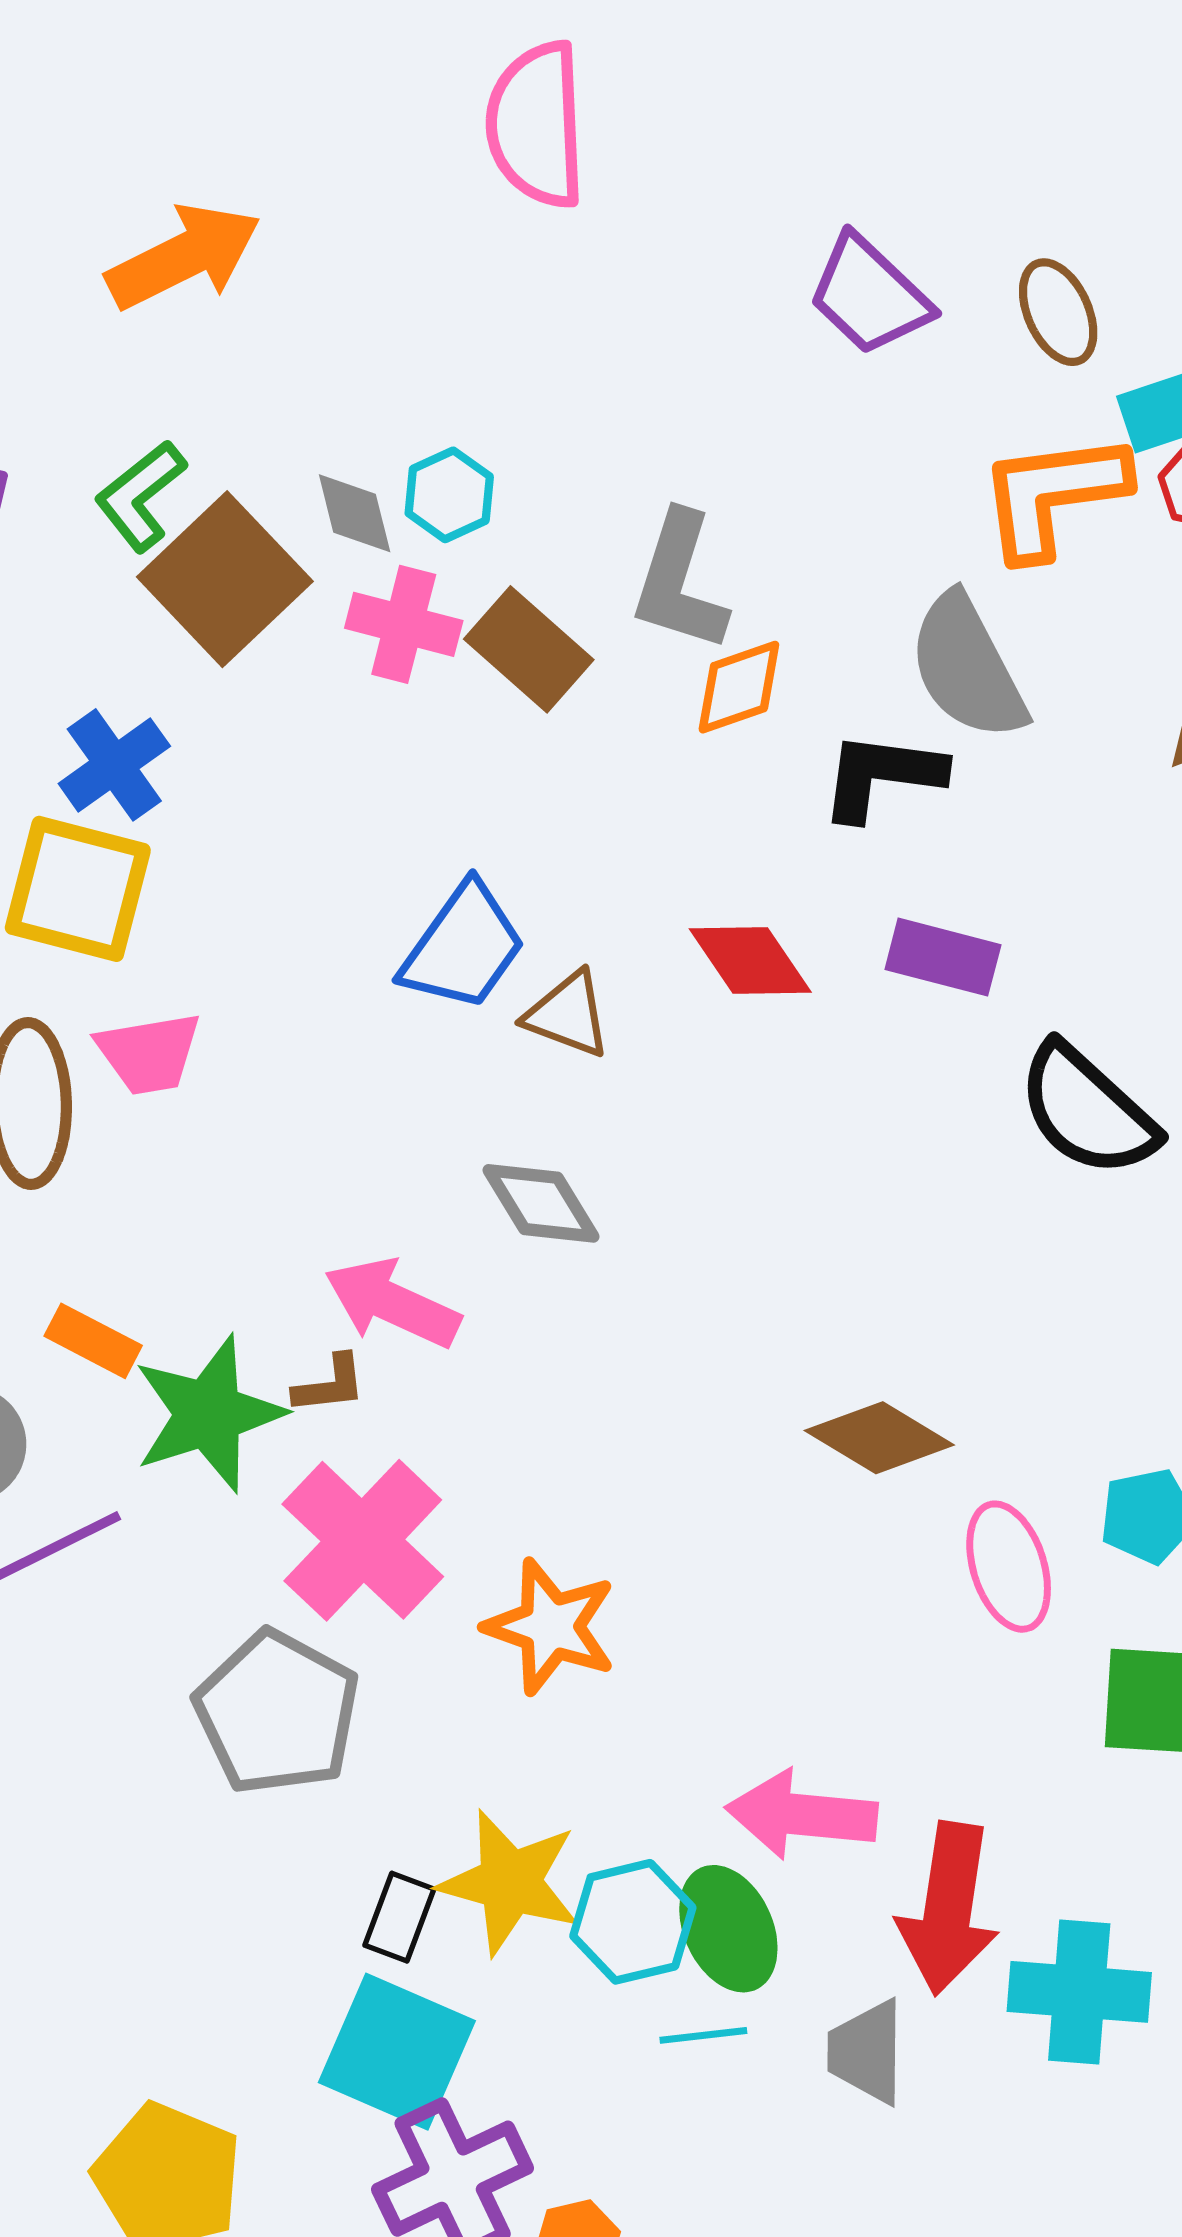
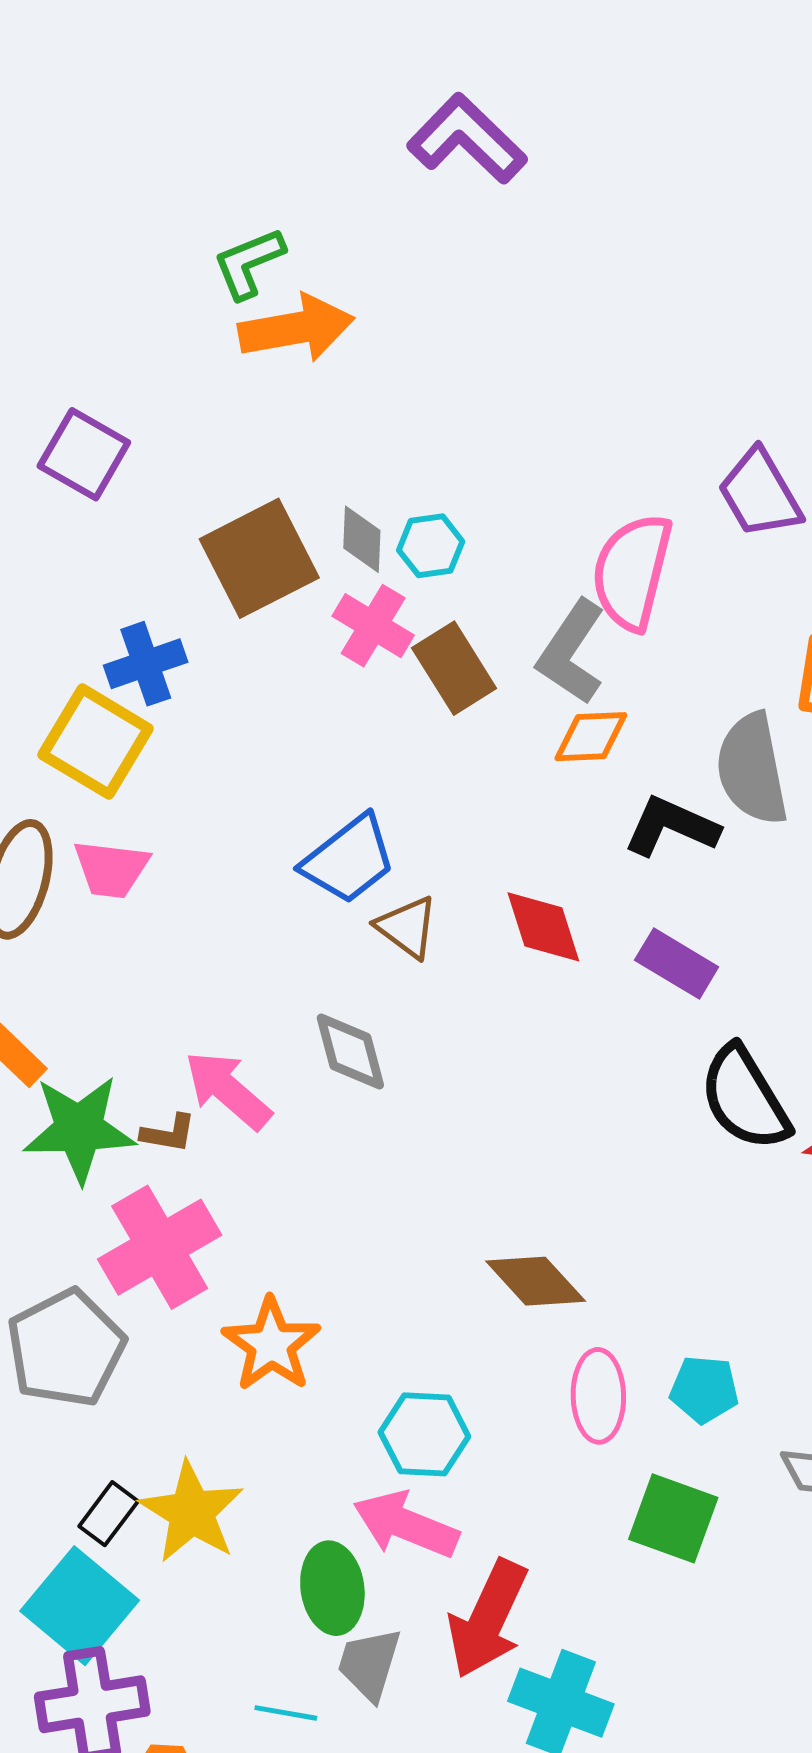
pink semicircle: (536, 125) -> (632, 572), moved
green L-shape: (140, 496) -> (249, 263), moved
cyan hexagon: (633, 1922) -> (424, 1434), moved
cyan line: (703, 2035) -> (286, 1713), moved
gray trapezoid: (867, 2052) -> (369, 1664), moved

